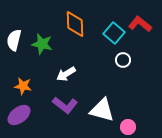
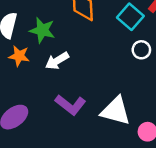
white arrow: (66, 74) -> (57, 61), moved
orange star: (23, 86) -> (19, 56), moved

